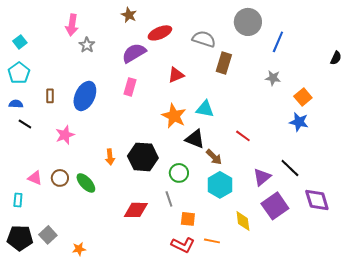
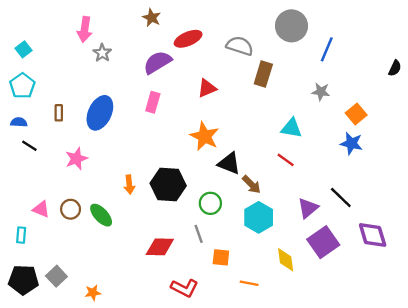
cyan triangle: (205, 109) -> (291, 128), moved
red L-shape: (183, 245) -> (185, 288), moved

